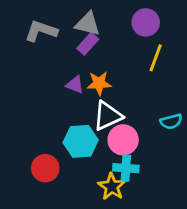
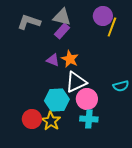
yellow line: (156, 58) -> (112, 27), moved
orange star: (99, 83) -> (70, 59), turned 30
yellow star: (112, 187) -> (51, 121), moved

